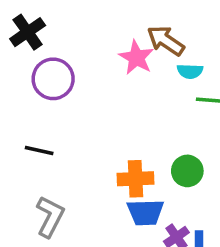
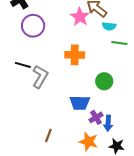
orange cross: (135, 179) -> (75, 55), moved
gray L-shape: (50, 217) -> (40, 77), moved

